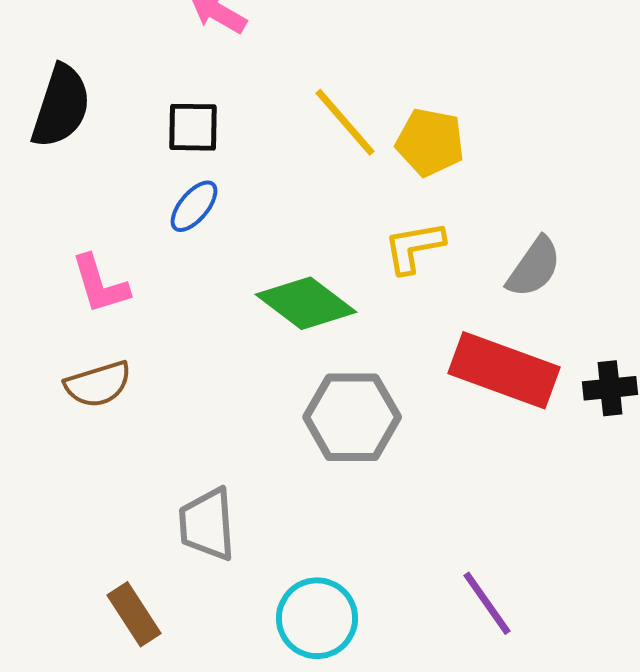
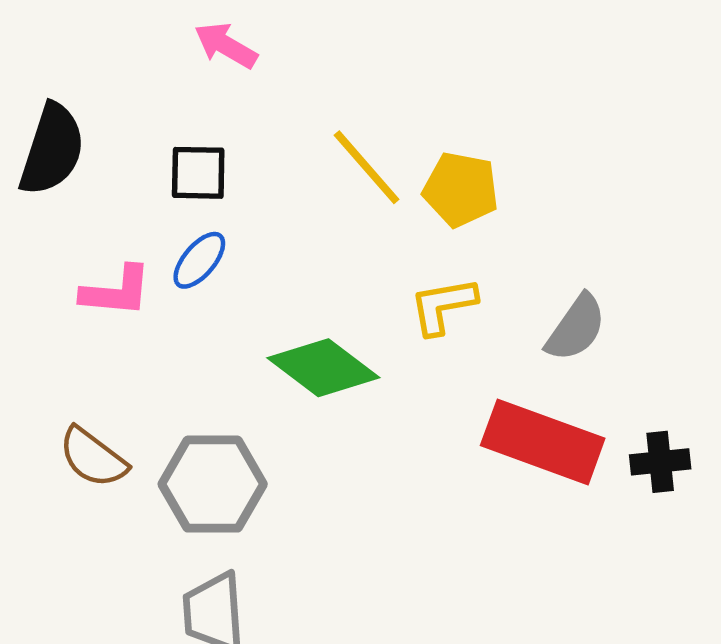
pink L-shape: (100, 284) -> (116, 291), moved, turned -68
brown semicircle: (98, 384) -> (93, 457), turned 54
gray hexagon: (352, 417) -> (213, 484), moved

